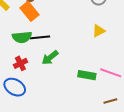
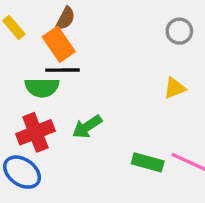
black line: (40, 37) -> (62, 70), moved
red cross: (20, 63) -> (35, 132), size x1.5

